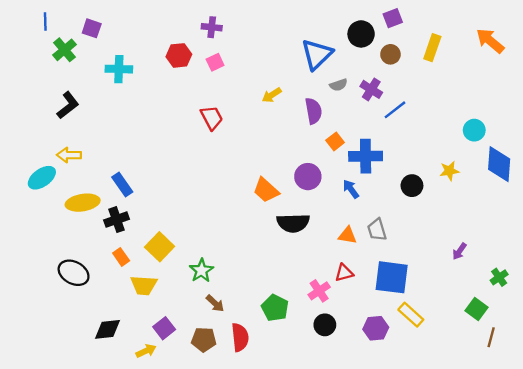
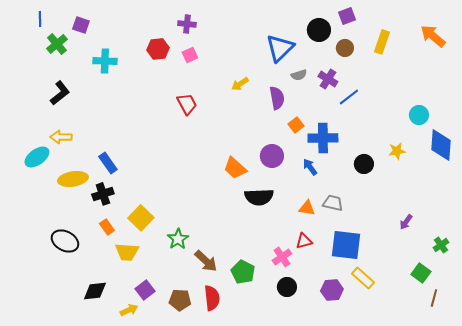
gray trapezoid: (377, 230) -> (333, 203), turned 120
brown arrow: (215, 303) -> (206, 261), moved, size x1.4

